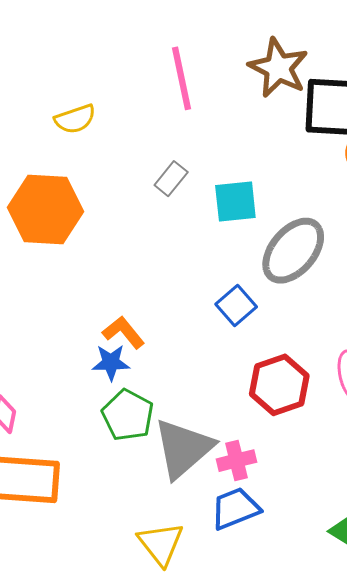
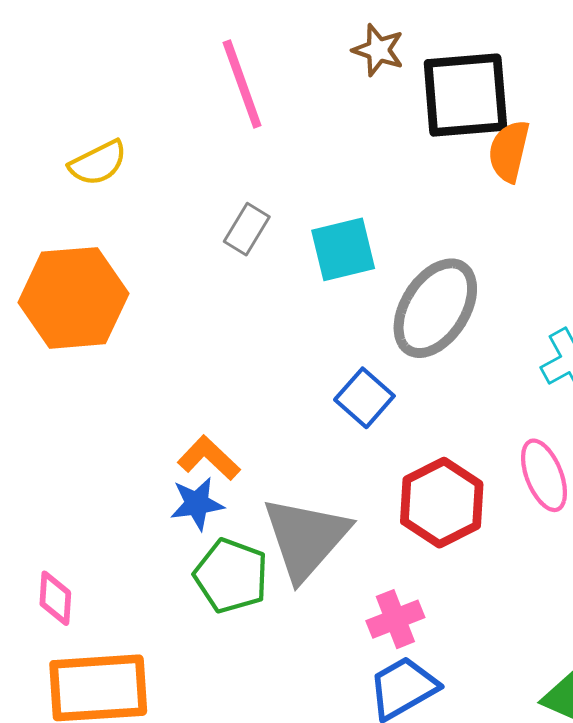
brown star: (278, 68) -> (378, 50), size x0.6
gray triangle: (183, 448) -> (306, 538), moved

